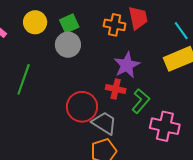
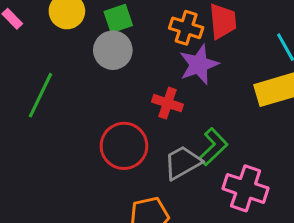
purple star: (127, 65) -> (199, 65), moved
red cross: (116, 89) -> (168, 103), moved
gray trapezoid: (104, 123) -> (183, 163), moved, turned -68

